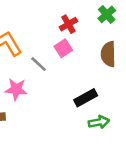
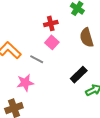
red cross: (68, 24) -> (51, 23), turned 32

